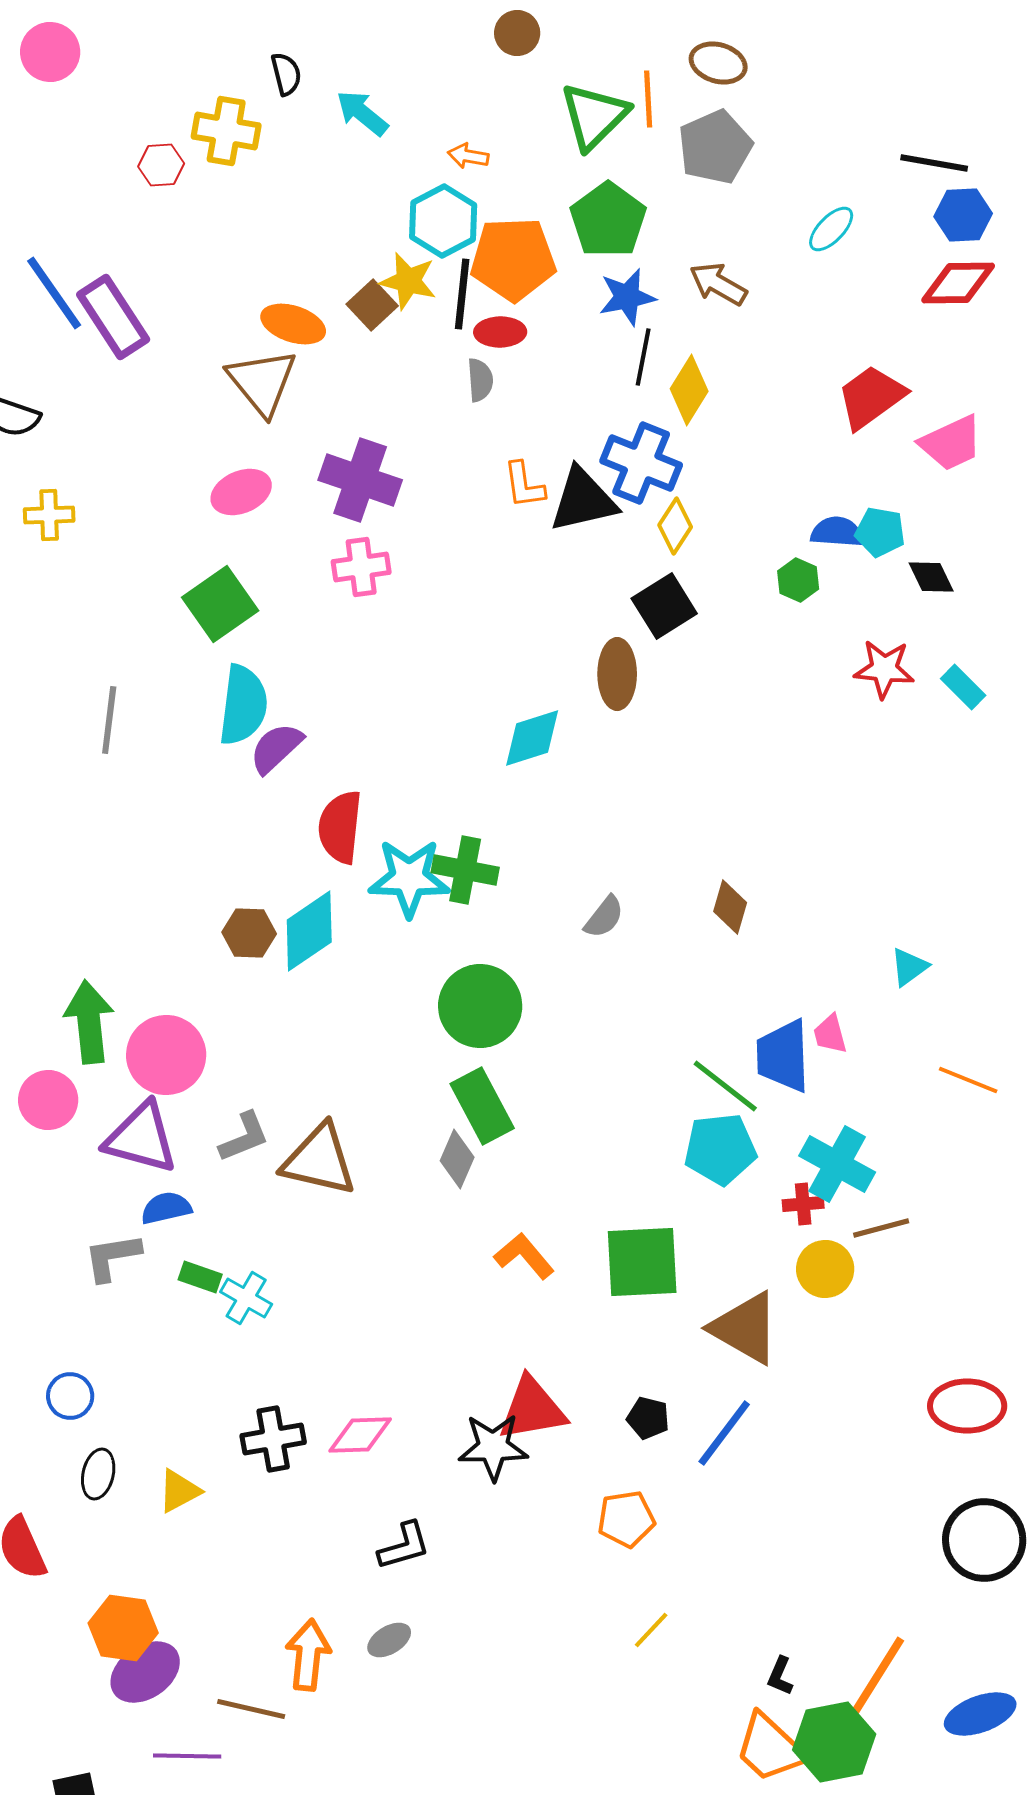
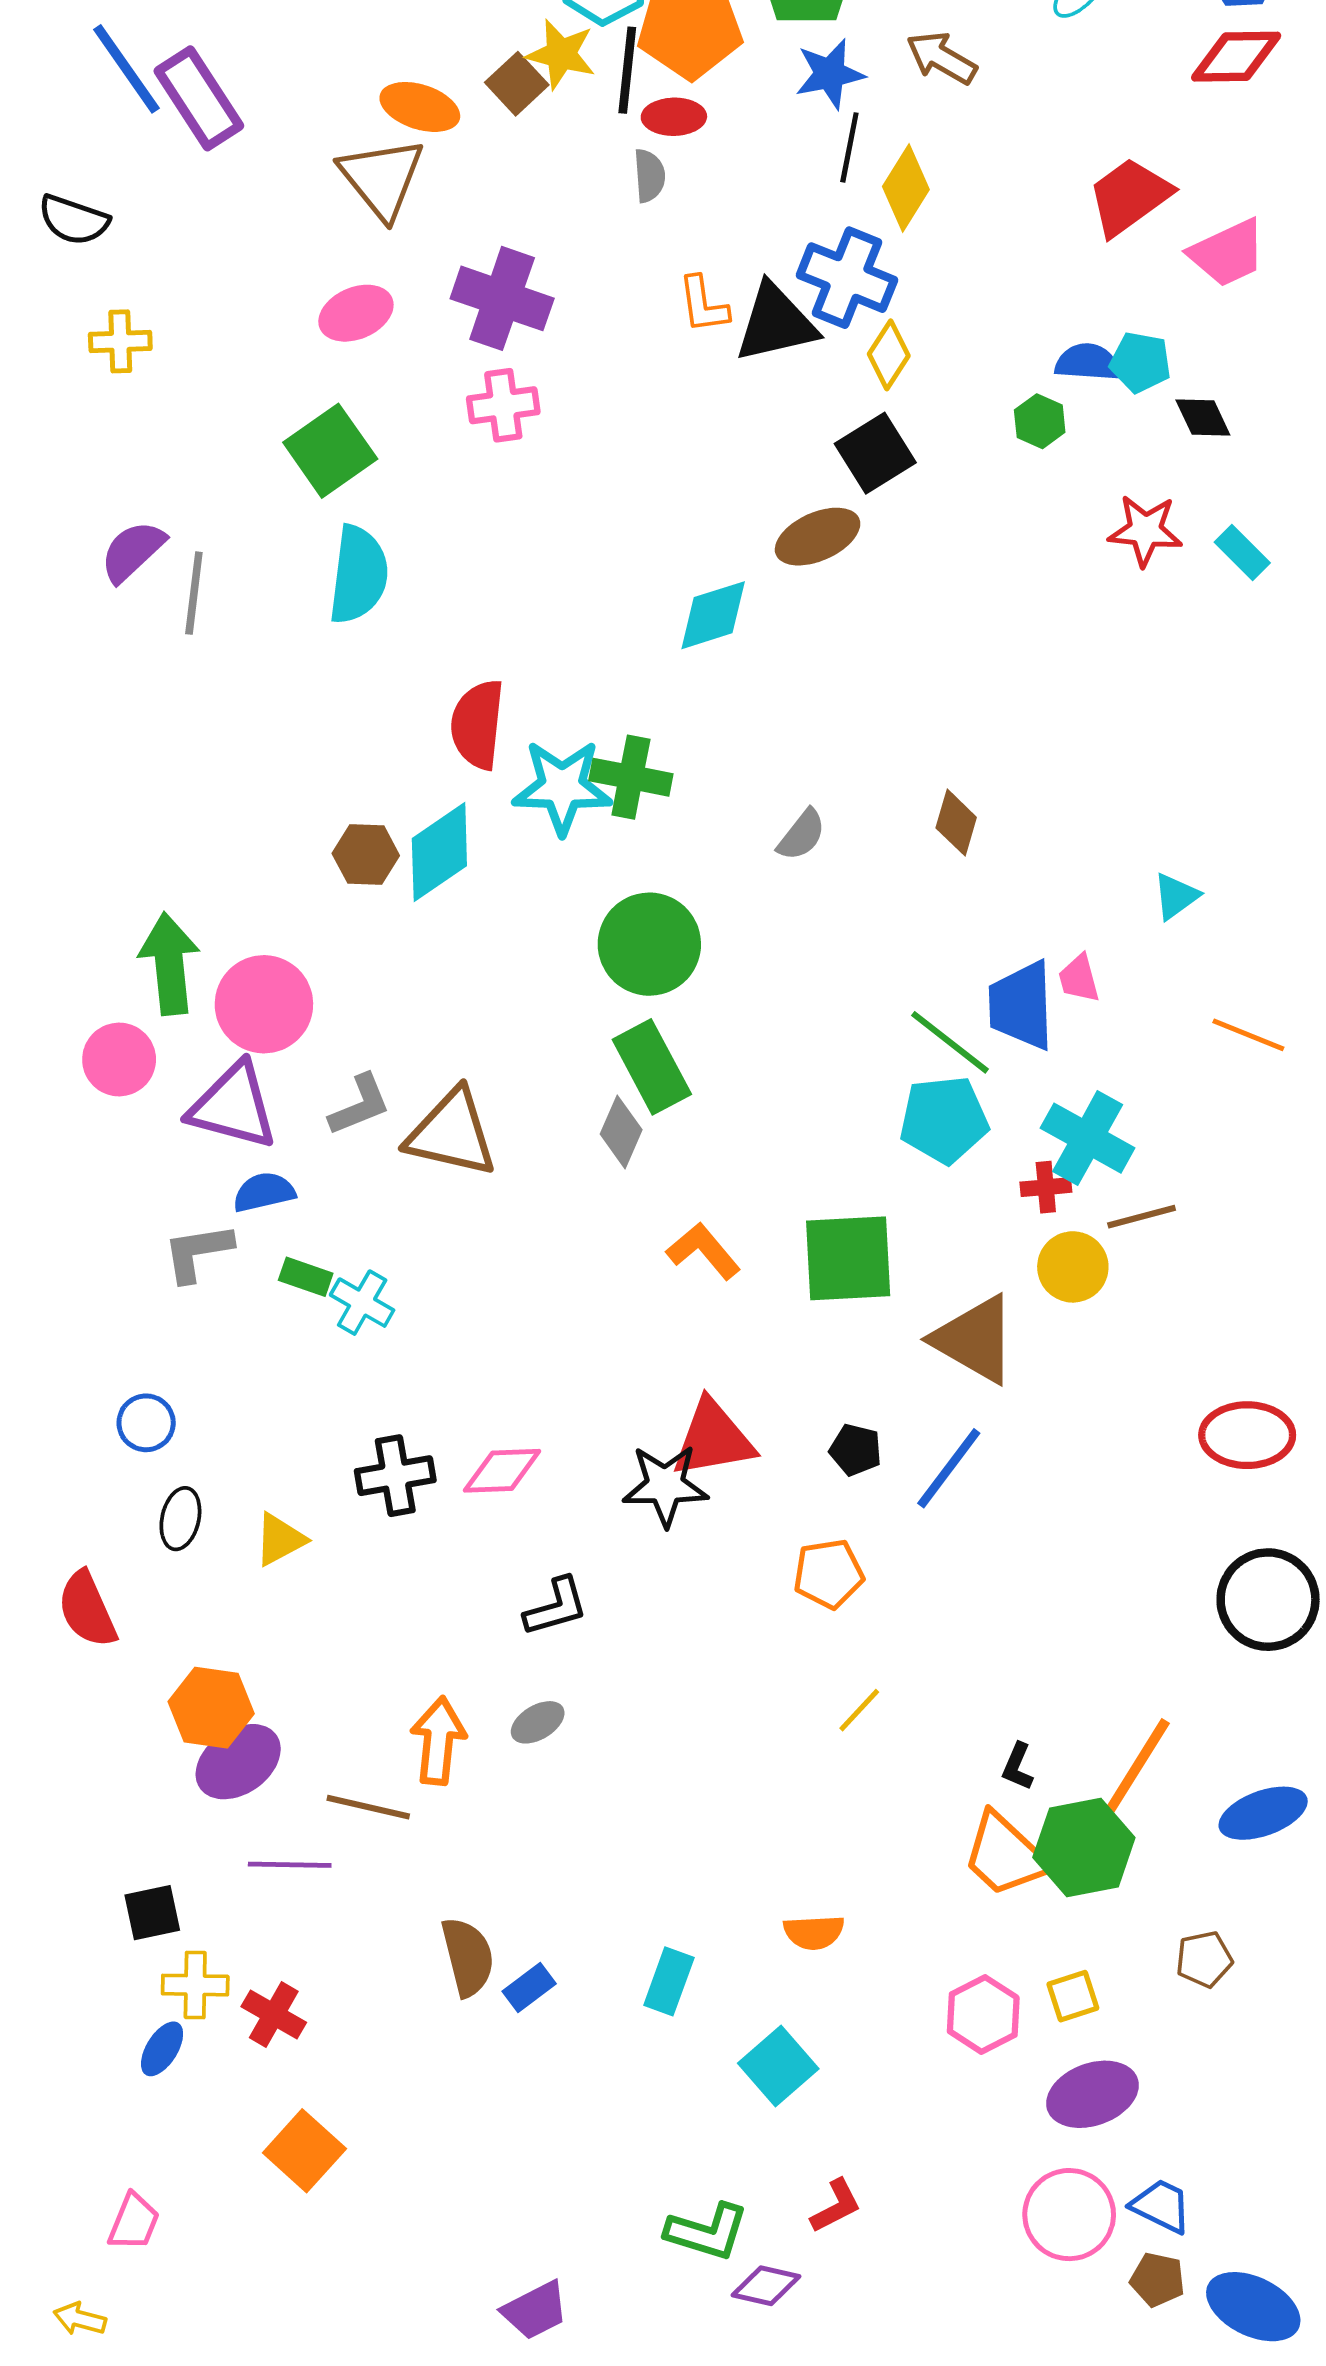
brown ellipse: (617, 674) -> (818, 537), turned 66
purple semicircle: (276, 748) -> (133, 551), moved

